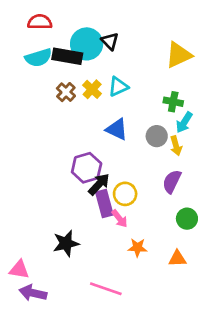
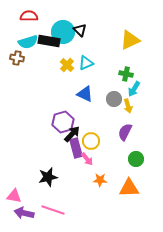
brown cross: (66, 92) -> (17, 58), moved, turned -32
orange triangle: (177, 259) -> (129, 188), size x1.5
pink line: (106, 289) -> (53, 210), moved

